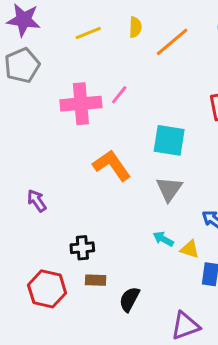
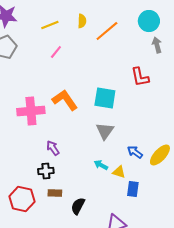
pink line: (119, 95) -> (56, 52), moved
pink cross: (81, 104) -> (31, 111), moved
orange L-shape: (112, 165) -> (65, 100), moved
purple arrow: (37, 201) -> (53, 148), moved

